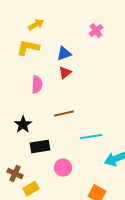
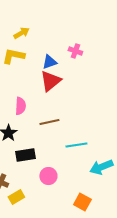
pink cross: (96, 31) -> (75, 51), moved, turned -32
red triangle: (65, 73) -> (50, 81), size x1.6
pink semicircle: (37, 85) -> (20, 106), moved

